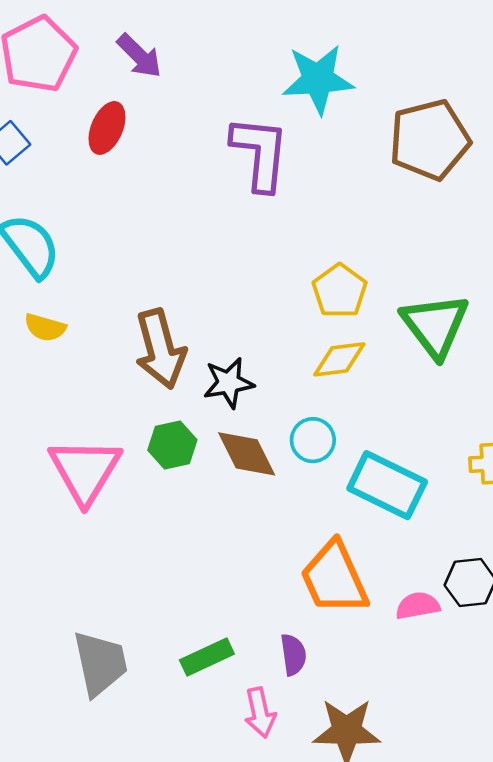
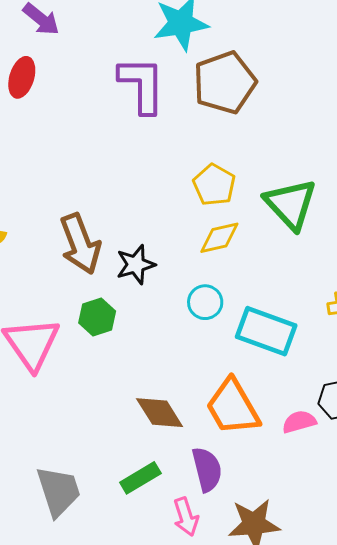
brown pentagon: (430, 140) -> (225, 83), moved
brown diamond: (247, 454) -> (160, 413), moved
purple semicircle: (293, 655) -> (207, 469), size x1.4

